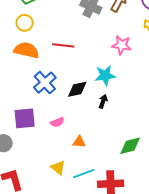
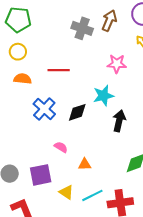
orange semicircle: (26, 50) -> (23, 79), size x0.7
black arrow: (103, 101) -> (119, 121), moved, size x1.5
purple square: (25, 118) -> (41, 175), moved
pink semicircle: (57, 122) -> (61, 147), turned -120

